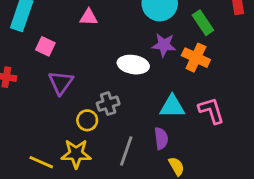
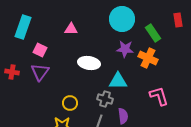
white ellipse: (133, 65) -> (89, 63), moved
purple triangle: (61, 83) -> (40, 72), moved
gray cross: (108, 104) -> (105, 99), moved, turned 35
cyan triangle: (172, 106) -> (118, 81), moved

